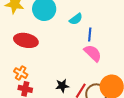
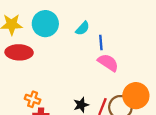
red ellipse: (26, 40) -> (19, 52), moved

